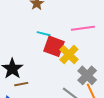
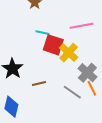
brown line: (21, 84) -> (39, 84), moved

